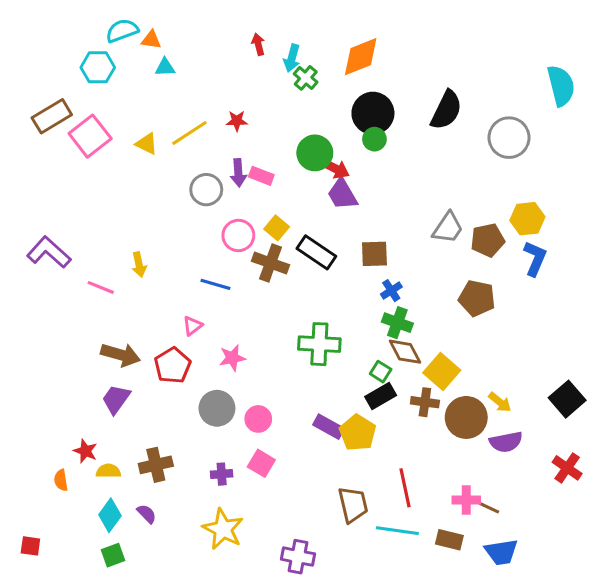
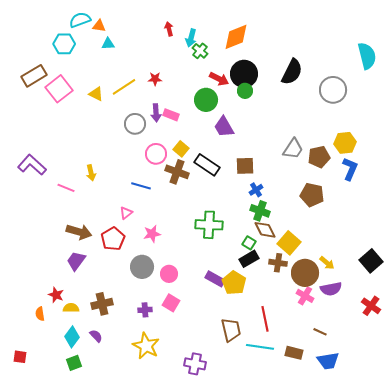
red arrow: (335, 168) -> (219, 79), moved
pink cross: (466, 500) -> (305, 296), moved, turned 30

